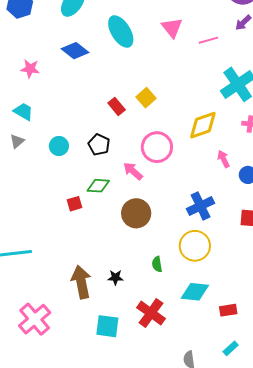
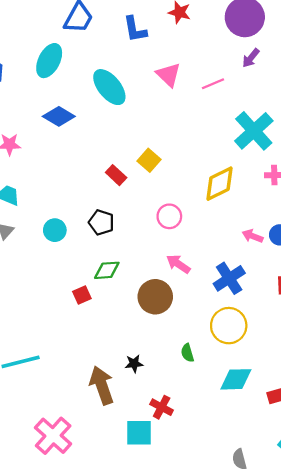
pink circle: (157, 147) -> (169, 216), size x0.7
pink arrow: (224, 159) -> (253, 236), moved, turned -36
pink arrow: (133, 171) -> (178, 264), moved
black star: (115, 277) -> (134, 364), moved
red cross: (151, 313) -> (162, 407), moved, size x0.7

